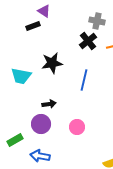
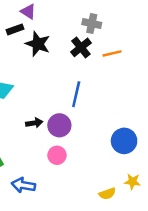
black star: (52, 63) -> (38, 44), moved, turned 30
purple circle: (41, 124) -> (59, 125), moved
pink circle: (77, 127) -> (57, 155), moved

